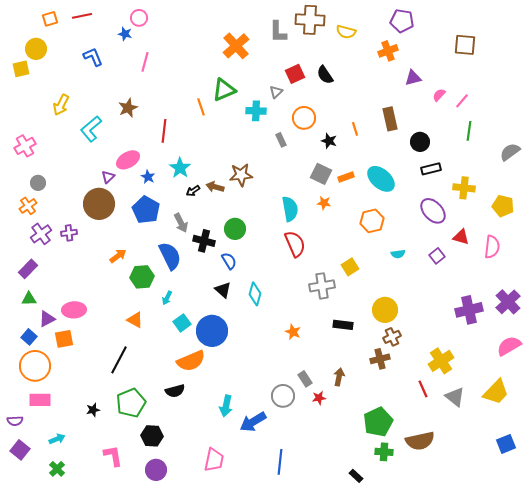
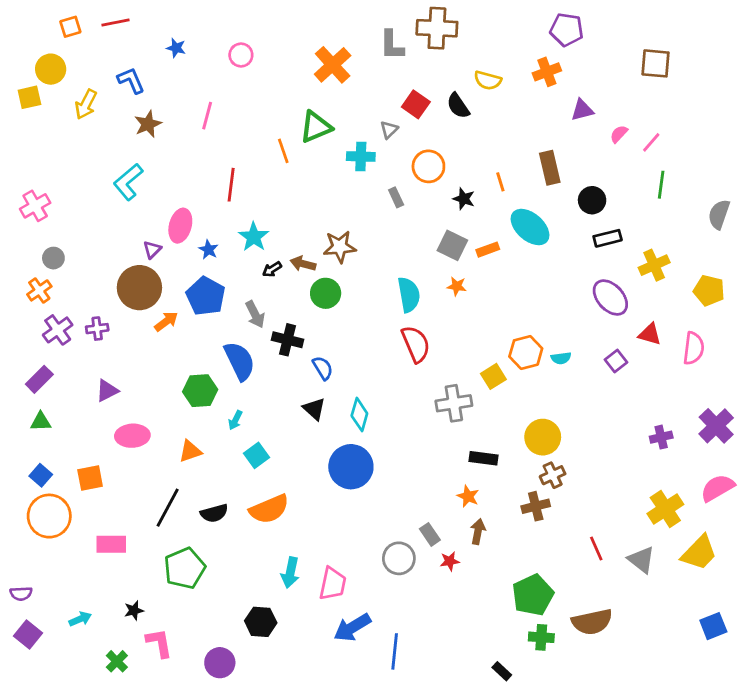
pink circle: (139, 18) -> (241, 55), moved
yellow semicircle: (346, 32) -> (488, 80), moved
pink line: (145, 62) -> (207, 116), moved
red square: (295, 74) -> (416, 104), turned -30
yellow arrow: (61, 105) -> (86, 104), moved
brown star: (128, 108) -> (148, 124), moved
gray semicircle: (510, 152) -> (719, 214), turned -35
pink ellipse: (128, 160) -> (180, 226), turned -45
cyan ellipse: (381, 179) -> (530, 227), moved
yellow cross: (464, 188) -> (654, 265), turned -30
orange hexagon: (372, 221) -> (526, 352), moved
green circle: (235, 229) -> (326, 293), moved
orange arrow: (118, 256) -> (166, 321), moved
pink ellipse: (74, 310) -> (132, 436), moved
purple cross: (469, 310) -> (661, 437), size x0.6
purple triangle: (47, 319) -> (107, 391), moved
orange triangle: (135, 320) -> (190, 451), turned -48
blue circle: (212, 331) -> (351, 467), moved
orange star: (293, 332) -> (468, 496), moved
yellow cross: (441, 361) -> (665, 509), moved
black semicircle: (175, 391) -> (214, 513), moved
pink rectangle: (40, 400) -> (111, 544), moved
cyan arrow: (226, 406) -> (290, 572), moved
black star: (93, 410) -> (134, 611), moved
blue arrow: (253, 422) -> (352, 627), moved
black hexagon: (152, 436) -> (261, 622), moved
pink trapezoid: (214, 460) -> (333, 584), moved
green cross: (57, 469) -> (117, 661), moved

